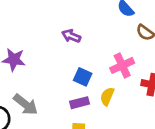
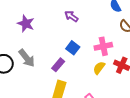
yellow semicircle: (107, 96) -> (99, 68), moved
purple rectangle: (79, 103) -> (58, 65), moved, turned -48

